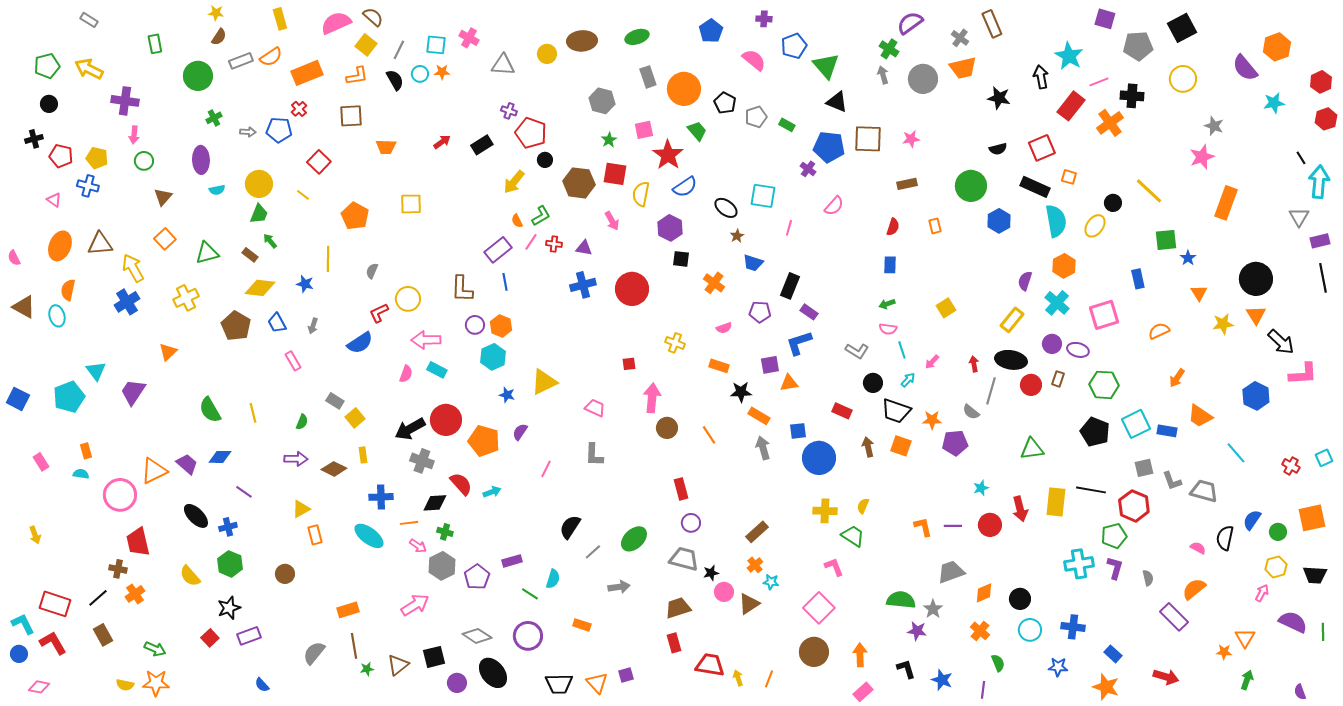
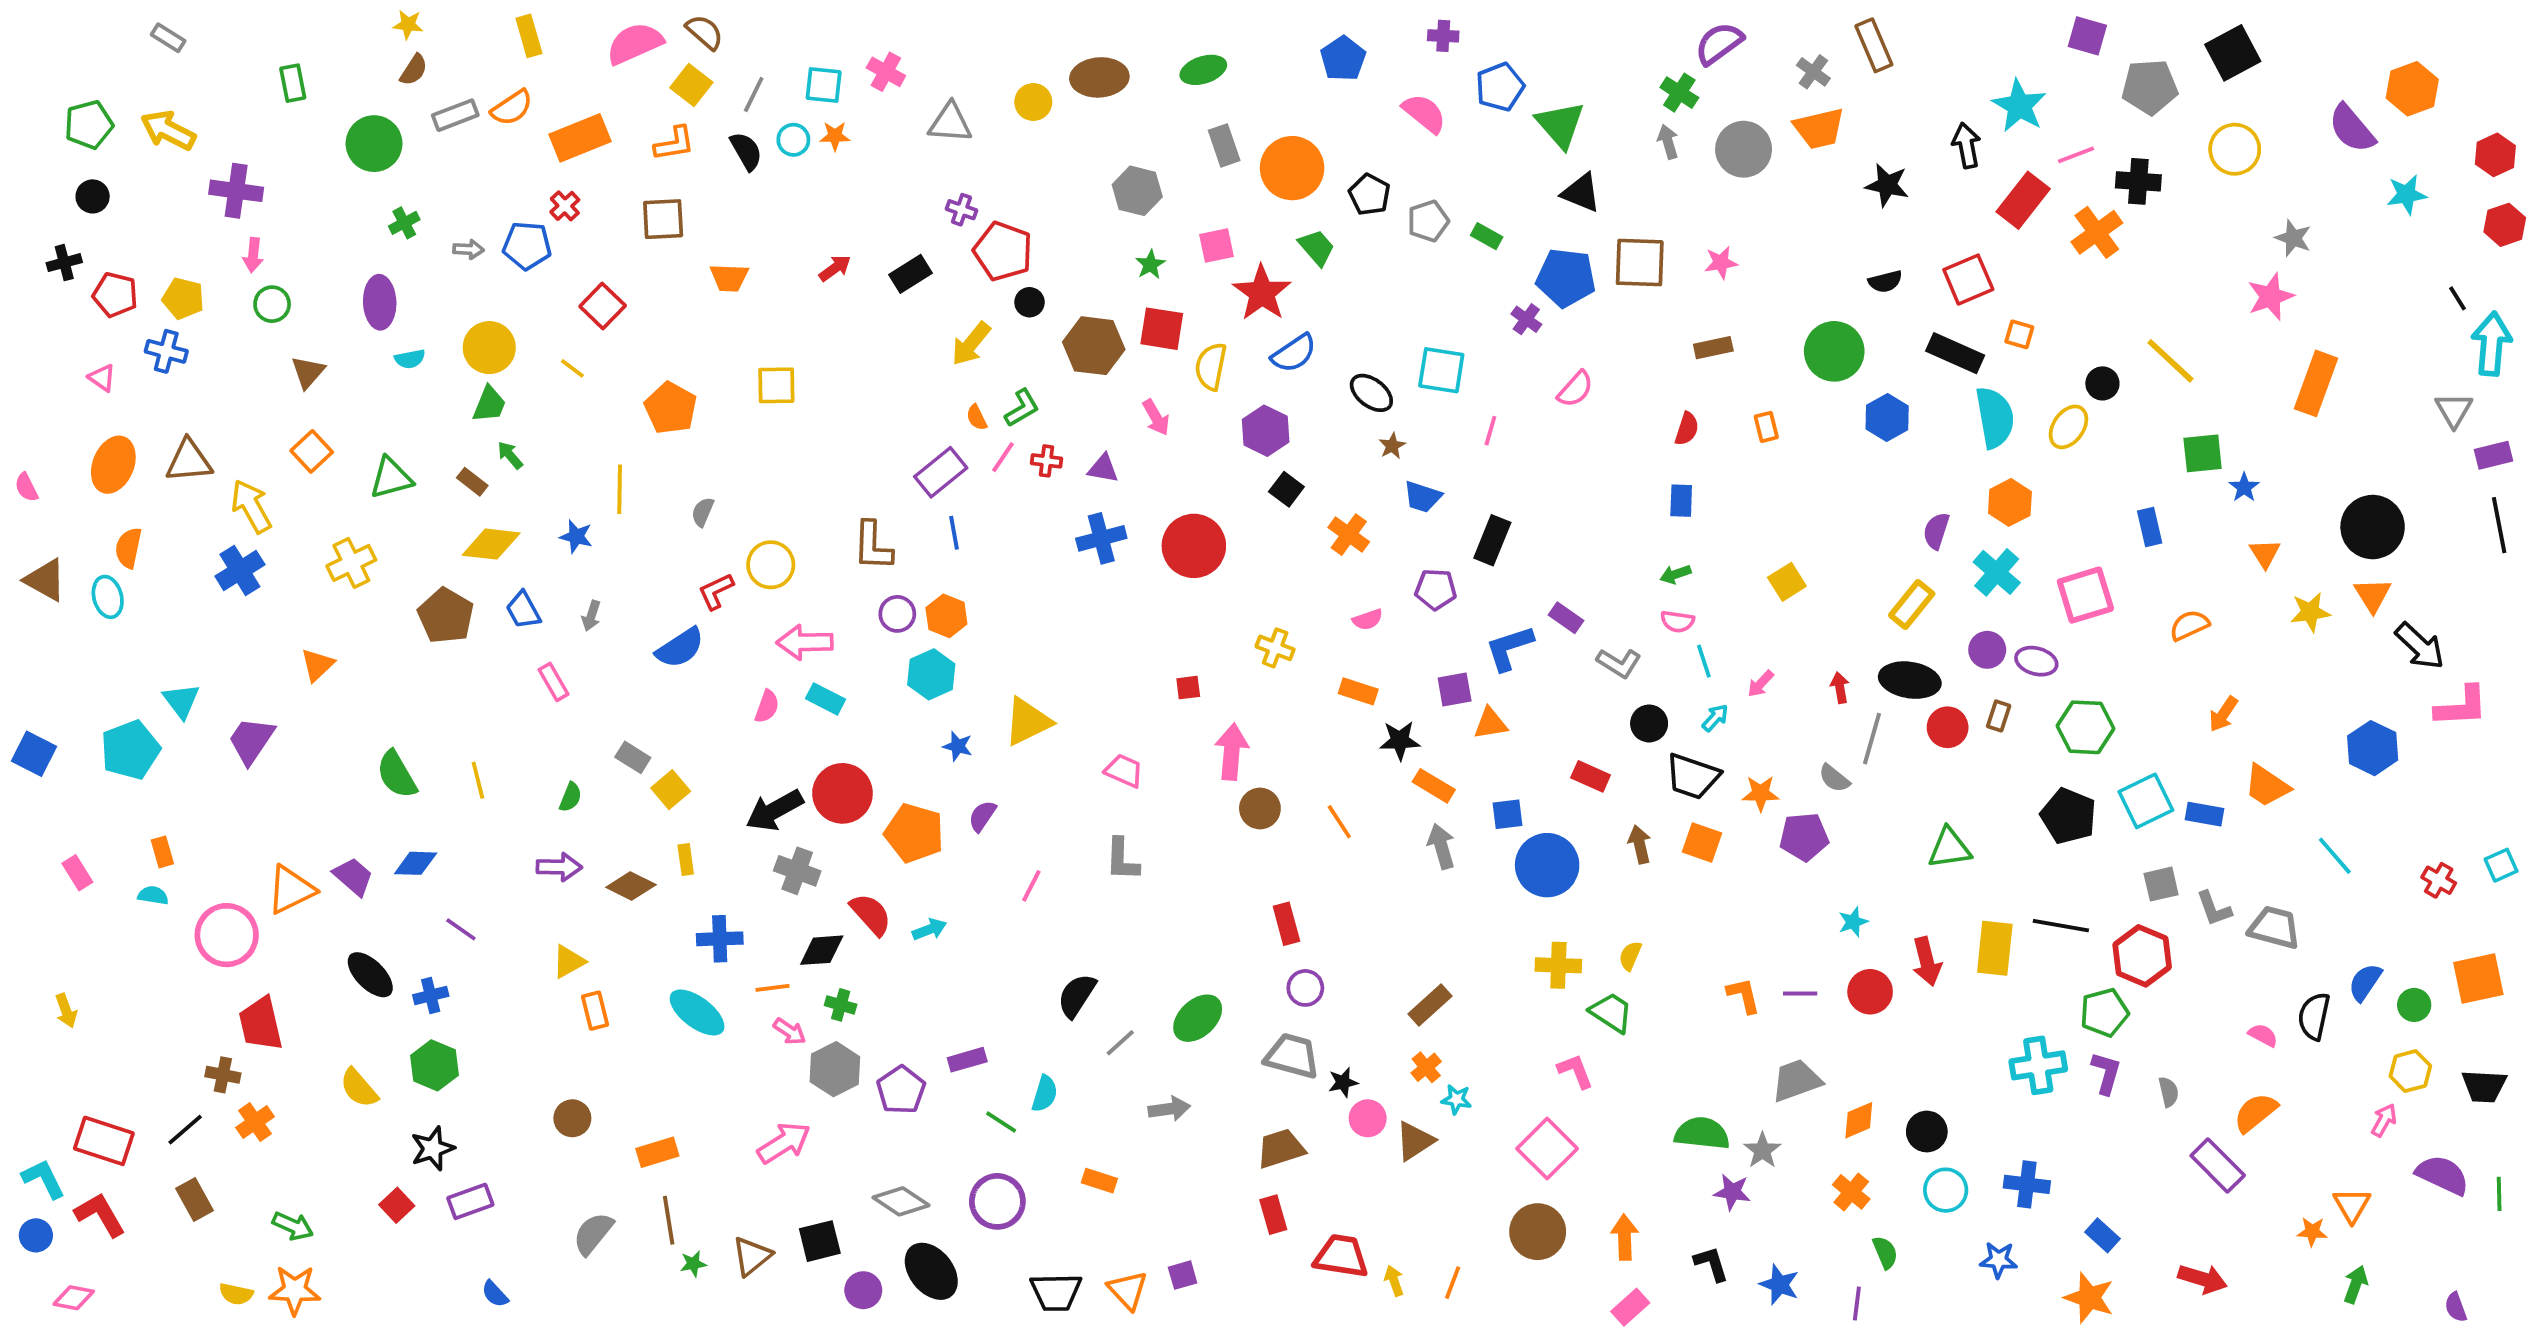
black square: (681, 259) -> (1286, 489), turned 30
purple rectangle: (809, 312) -> (1566, 618), moved
brown circle: (285, 574) -> (572, 1118), moved

